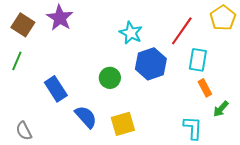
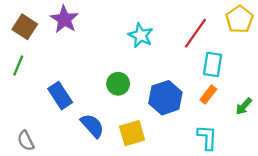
blue hexagon: (151, 64) -> (165, 98), moved
orange rectangle: (205, 88) -> (208, 94), moved, turned 66
green arrow: (221, 109) -> (244, 106), moved

